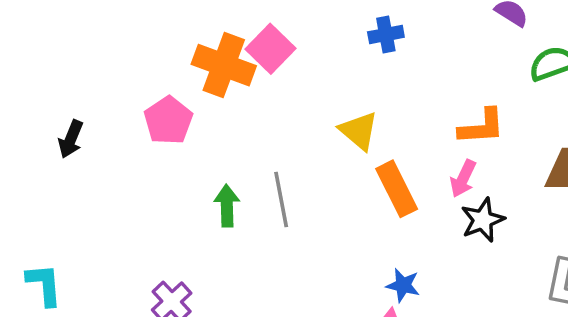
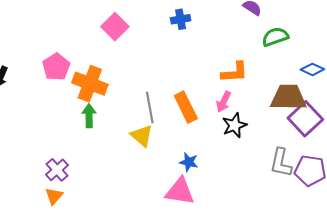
orange cross: (224, 65) -> (90, 84), moved
yellow triangle: (359, 131) -> (142, 136), moved
gray line: (281, 200) -> (150, 107), moved

